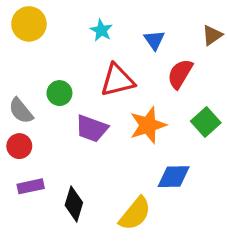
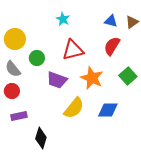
yellow circle: (29, 24) -> (15, 39), moved
blue triangle: (154, 40) -> (111, 21), moved, turned -40
orange star: (148, 125) -> (92, 78), turned -30
black diamond: (74, 204) -> (41, 138), moved
yellow semicircle: (135, 214) -> (74, 108), moved

